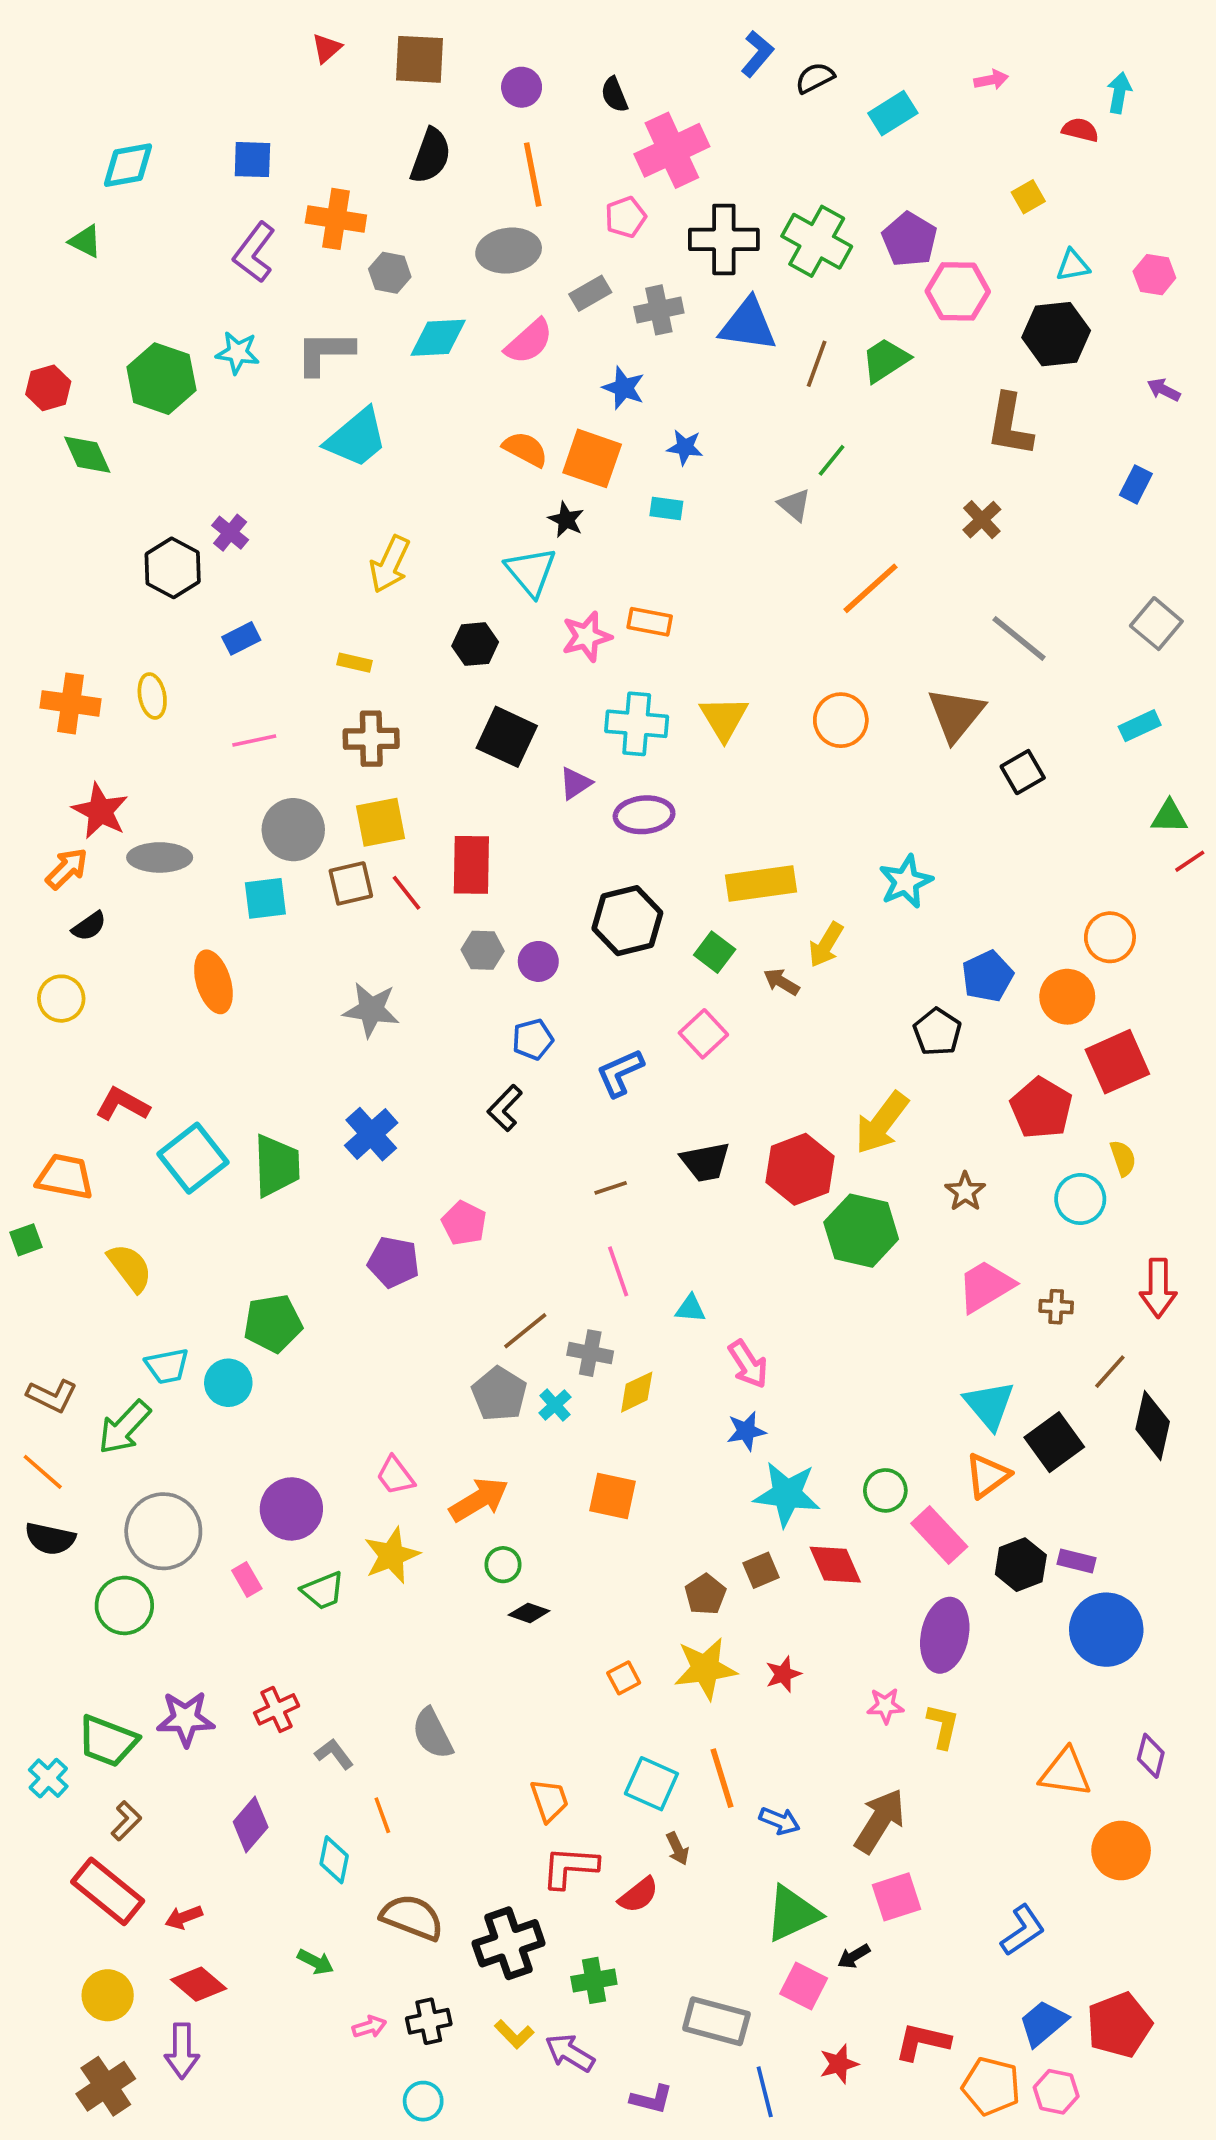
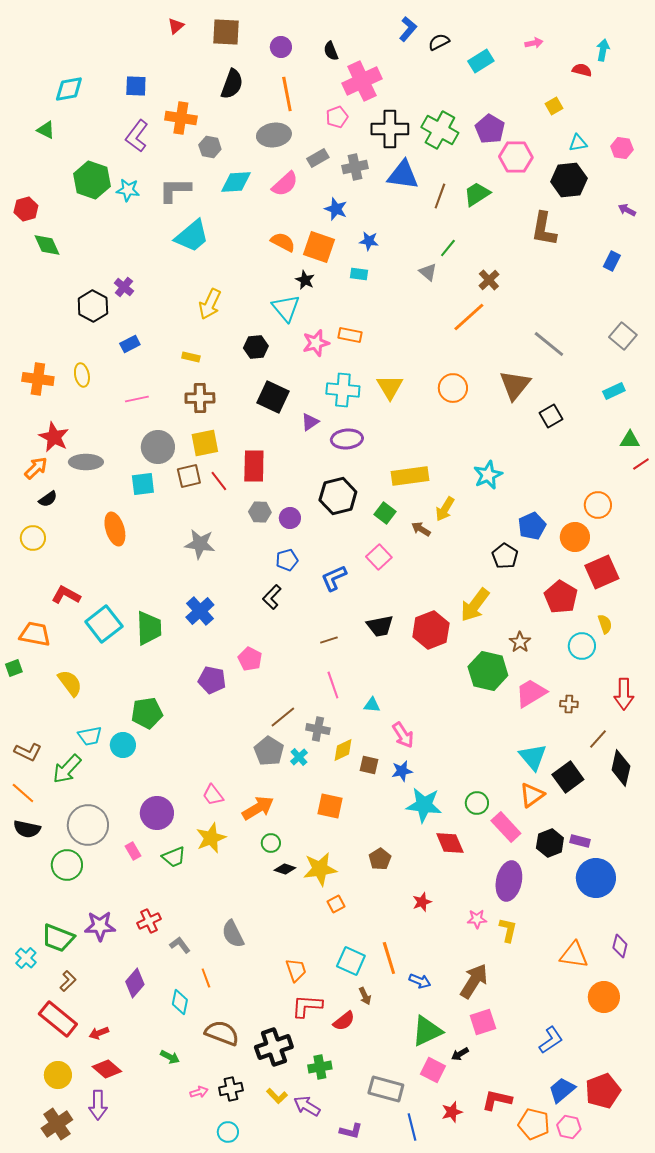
green hexagon: (161, 379) -> (92, 180), moved
brown cross: (982, 520) -> (489, 280), moved
green hexagon: (861, 1231) -> (488, 671), moved
brown square: (761, 1570) -> (369, 765), moved, turned 36
yellow star: (705, 1669) -> (320, 869), moved

